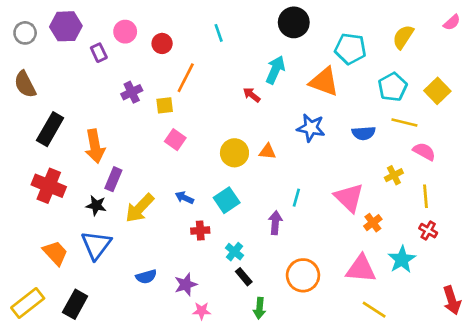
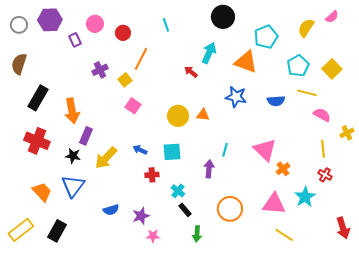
pink semicircle: (452, 22) -> (332, 17), moved
cyan pentagon: (350, 49) -> (266, 37), turned -30
brown semicircle: (25, 84) -> (19, 64), turned 45
yellow square: (165, 105) -> (125, 80), turned -32
yellow cross: (394, 175) -> (347, 133), moved
cyan square: (227, 200) -> (172, 152), turned 30

